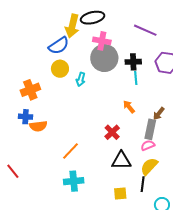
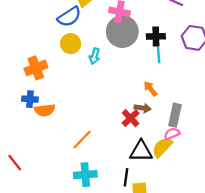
brown arrow: (159, 114) -> (143, 108), moved, turned -120
yellow semicircle: (149, 166) -> (162, 147), moved
black line: (143, 184) -> (126, 177), moved

